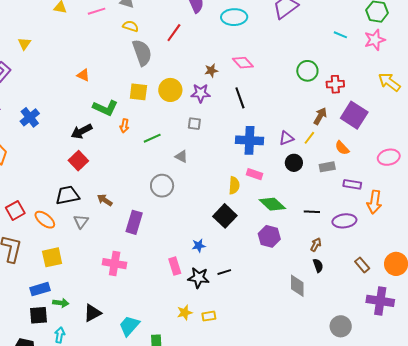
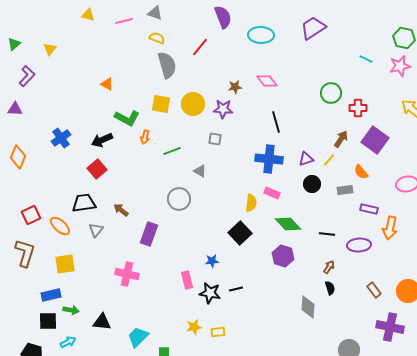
black line: (240, 98) -> (276, 122), moved
blue cross: (30, 117) -> (61, 138), moved
black triangle: (92, 313) -> (102, 322), turned 30
cyan arrow: (60, 335) -> (68, 342), turned 49

